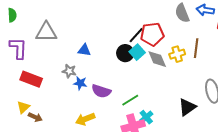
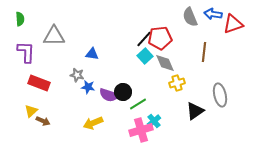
black circle: (125, 53) -> (123, 92), moved
yellow cross: (177, 54) -> (177, 83), moved

